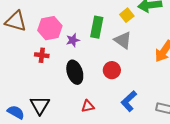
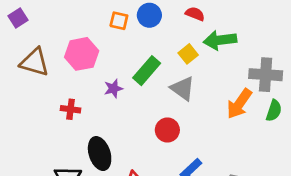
green rectangle: (97, 27) -> (147, 71), turned 30
pink hexagon: (50, 28) -> (82, 54), moved
black ellipse: (75, 72) -> (100, 154), moved

